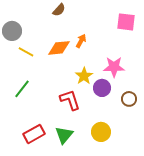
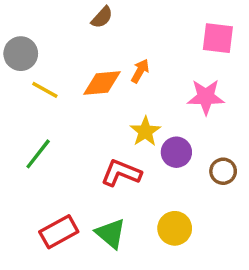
pink star: (114, 67) -> (206, 97), moved
red L-shape: (70, 100) -> (121, 173), turned -50
green triangle: (64, 135) -> (111, 234), turned -30

